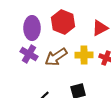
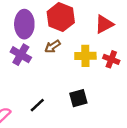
brown arrow: (56, 57) -> (53, 46), moved, size x0.6

